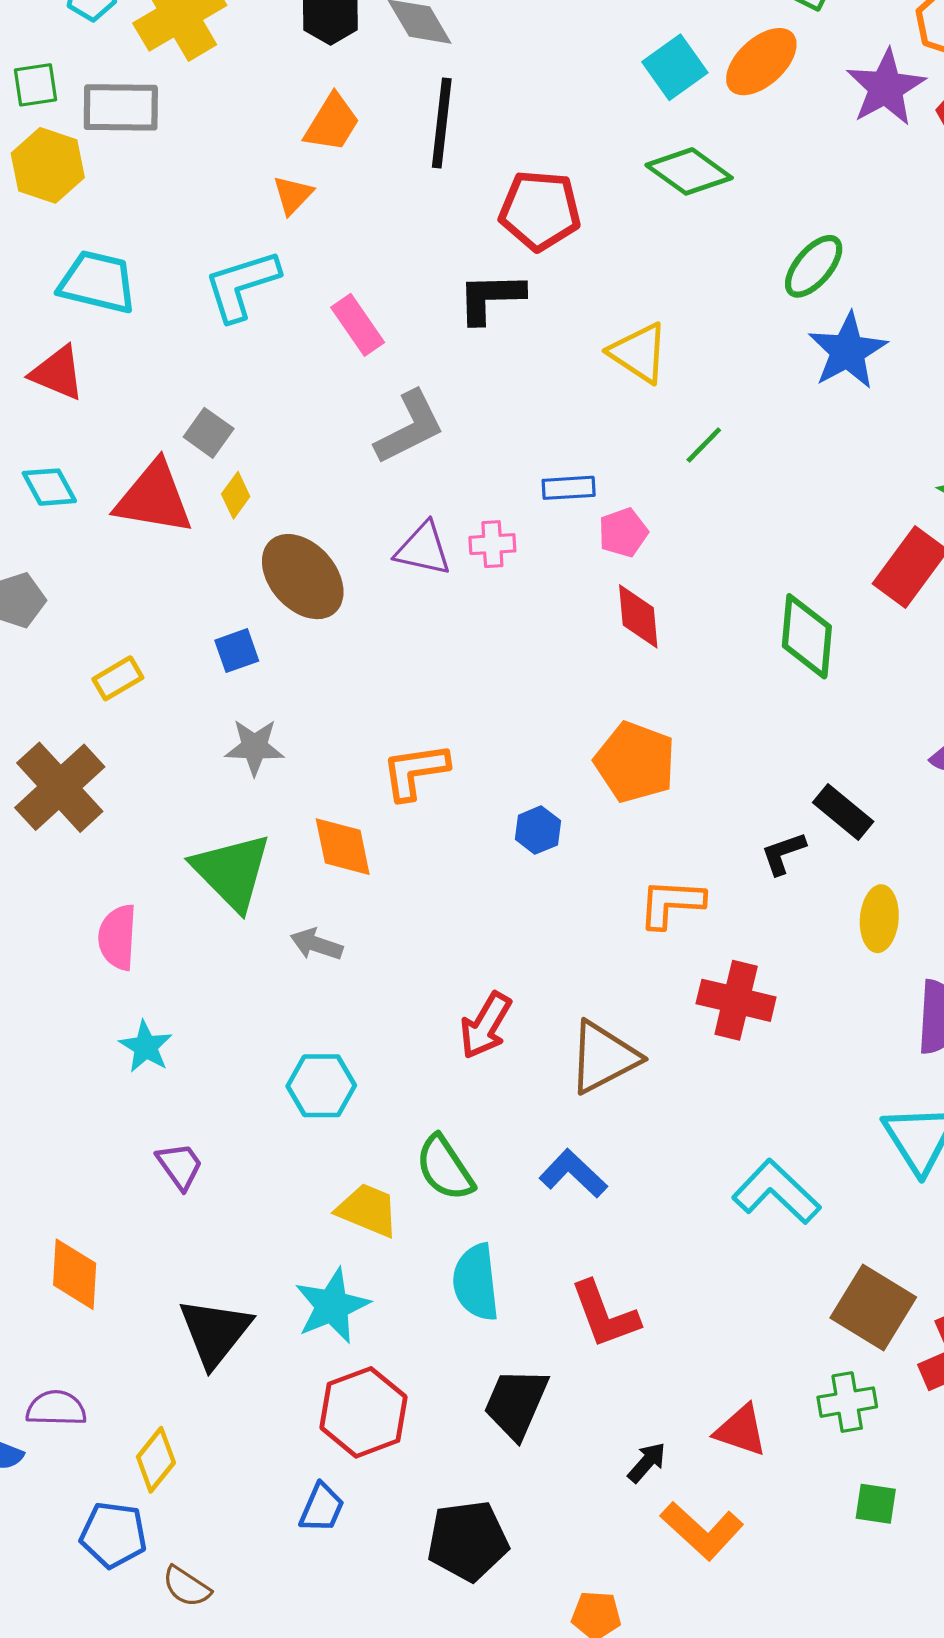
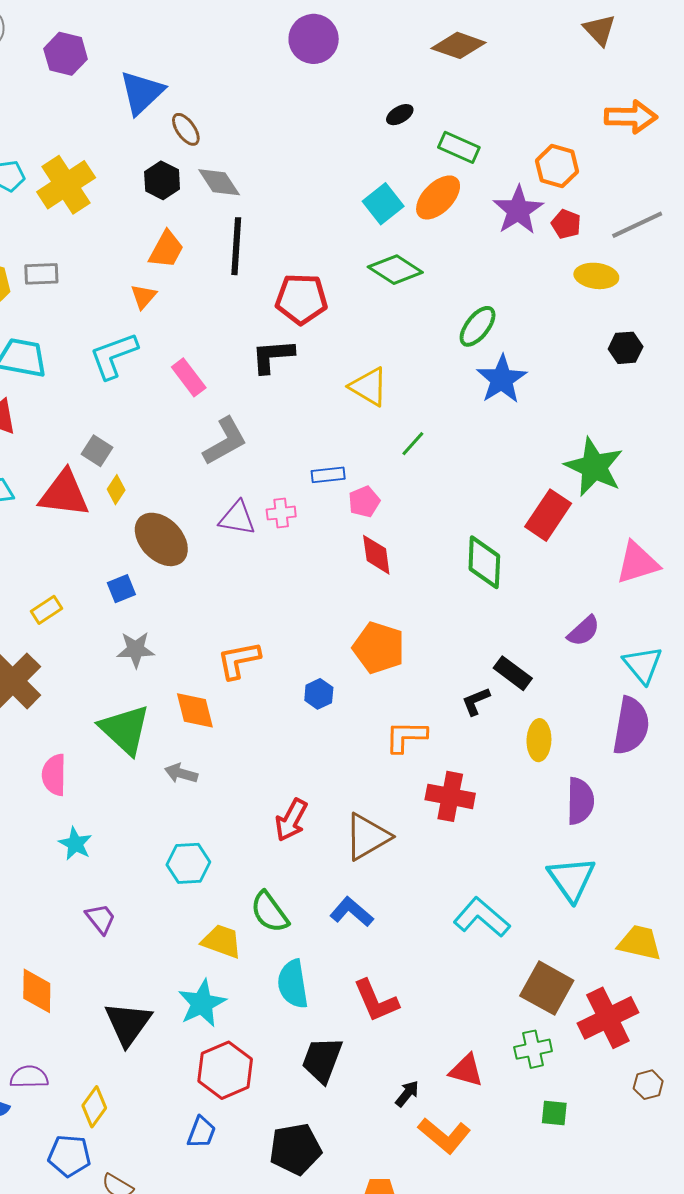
gray rectangle: (121, 107) -> (41, 274), moved, size x0.7

